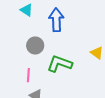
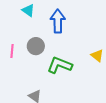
pink line: (28, 75) -> (12, 51), moved

